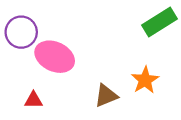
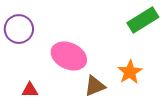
pink ellipse: (55, 57) -> (69, 56), moved

